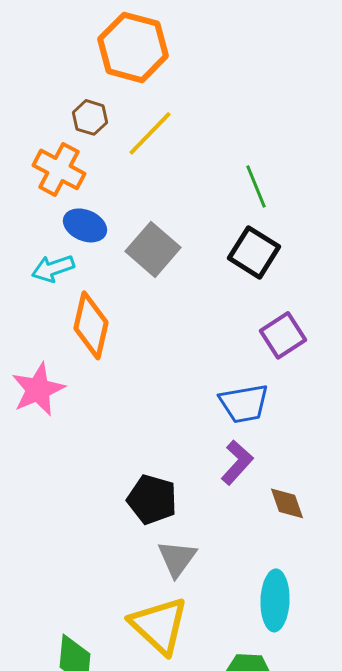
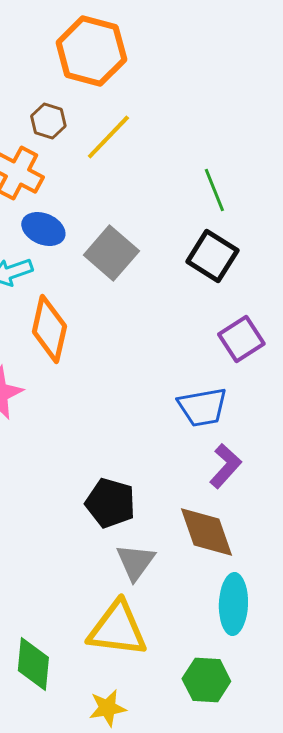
purple L-shape: (237, 462) -> (225, 466), moved
brown diamond: (287, 503) -> (206, 532), moved, size x1.6
yellow triangle: (159, 625) -> (117, 629), turned -36

